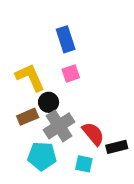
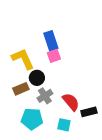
blue rectangle: (66, 39) -> (51, 41), moved
gray cross: (59, 126) -> (45, 96), size x0.7

